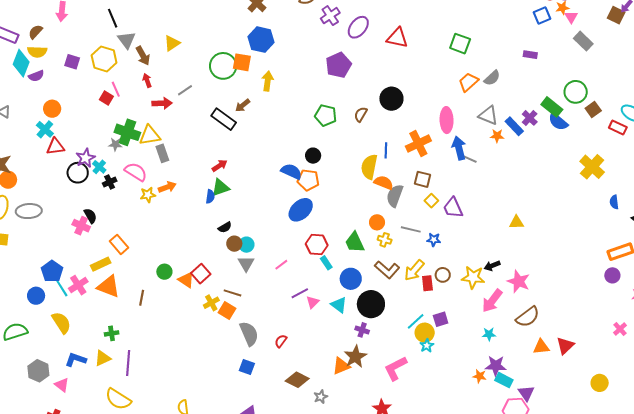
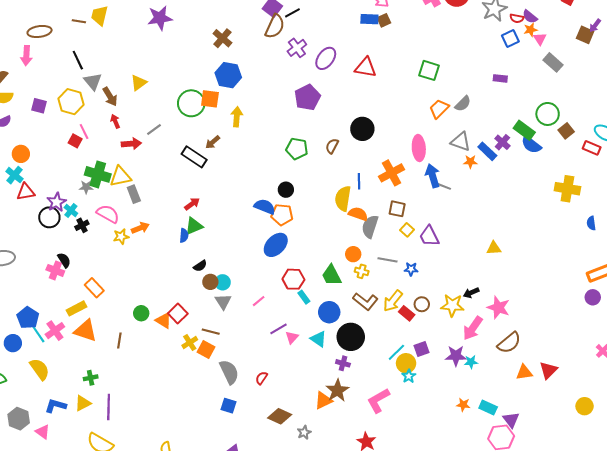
yellow cross: (592, 167) -> (567, 189), turned -30
red rectangle: (427, 283) -> (407, 313), turned -42
purple star: (496, 366) -> (456, 356), moved

